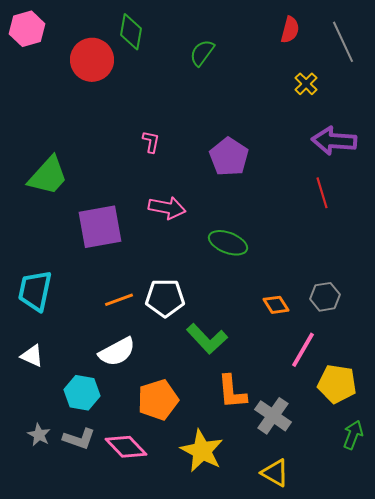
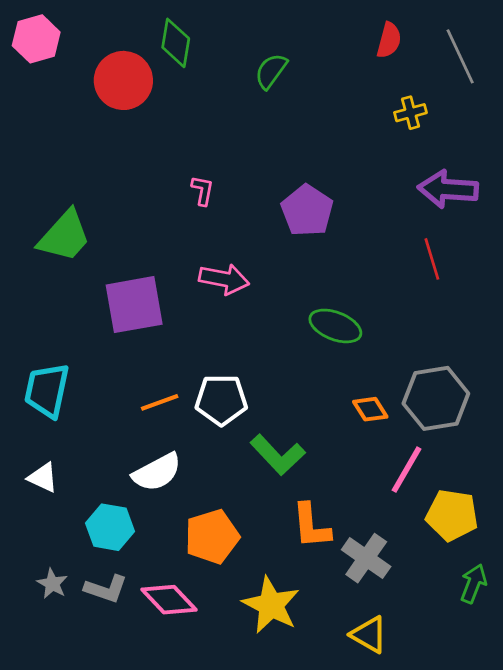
yellow cross: (306, 84) -> (410, 113), turned 30
green ellipse: (228, 243) -> (335, 326), moved
gray hexagon: (325, 297) -> (436, 398), size x1.6

